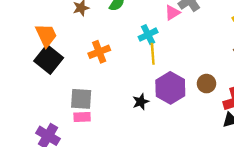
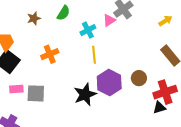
cyan cross: (148, 35) -> (88, 30), moved
black star: (141, 102) -> (85, 94), size x1.6
pink rectangle: (82, 117) -> (16, 89), moved

